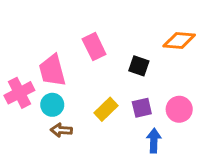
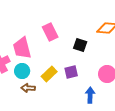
purple square: (142, 108) -> (71, 72), moved
yellow rectangle: (106, 109) -> (49, 74), moved

